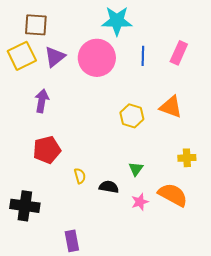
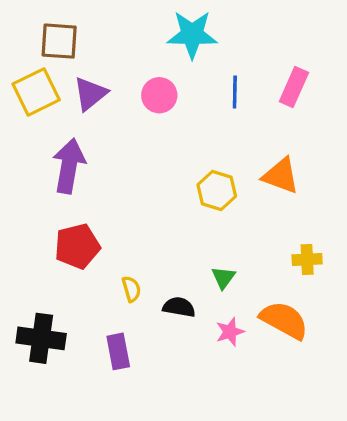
pink circle: (97, 58) -> (159, 95), size x0.6
purple arrow: (42, 101) -> (69, 166), size x1.4
purple rectangle: (72, 241) -> (118, 351), moved

